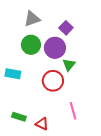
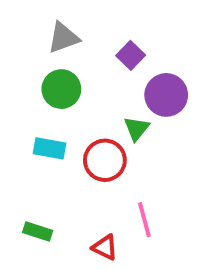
purple circle: (55, 48) -> (166, 95), moved
cyan rectangle: (13, 74) -> (49, 148), moved
red triangle: (42, 124) -> (105, 247), moved

